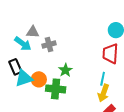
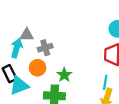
cyan arrow: (23, 44) -> (17, 48), turned -108
orange circle: (39, 79) -> (38, 68), moved

